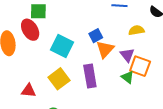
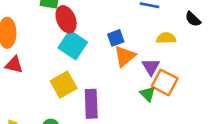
red ellipse: (30, 30) -> (66, 19), moved
purple rectangle: (90, 76) -> (91, 104), moved
red triangle: (29, 91) -> (14, 65), moved

